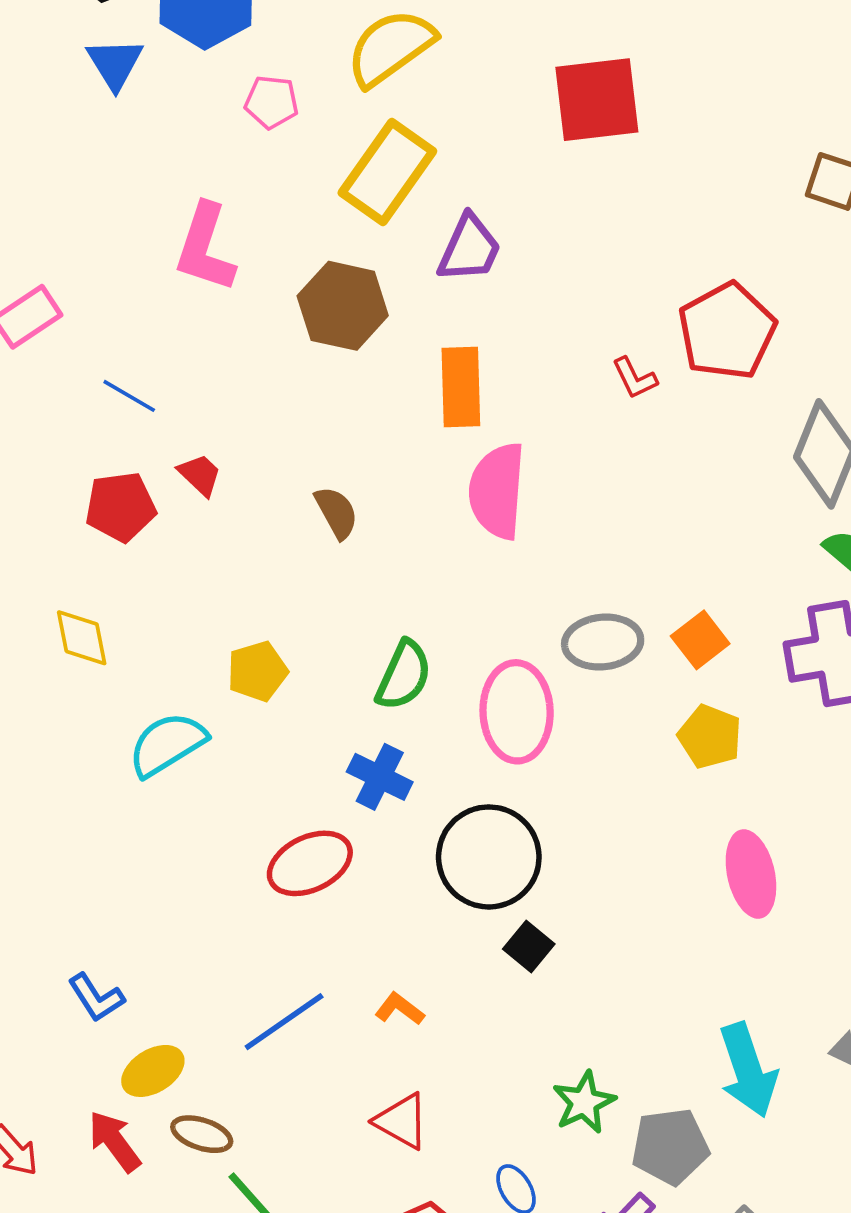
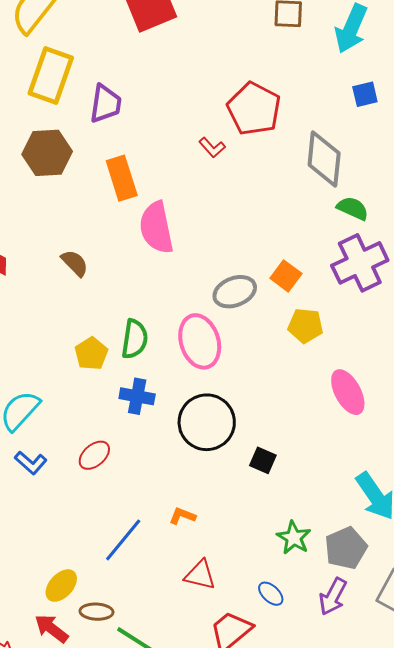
yellow pentagon: (257, 671) -> (91, 354), moved
red ellipse: (310, 863) -> (94, 455), moved, size x0.7
black square: (529, 947) -> (263, 460), moved
blue L-shape: (96, 998) -> (31, 463), moved

